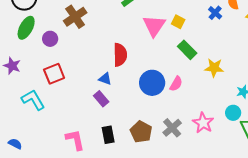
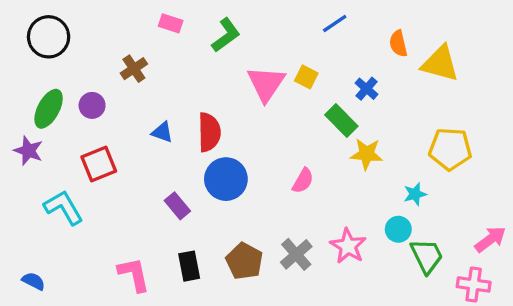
blue cross: (215, 13) -> (366, 89), moved
brown cross: (75, 17) -> (134, 69), size x0.7
green ellipse: (26, 28) -> (49, 109), moved
green rectangle: (187, 50) -> (341, 120), moved
blue triangle: (105, 79) -> (162, 132), moved
blue circle: (152, 83) -> (226, 179), moved

